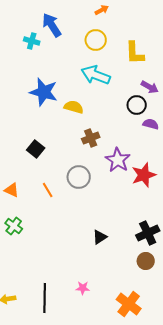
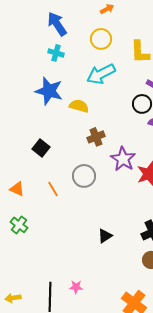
cyan cross: (32, 41) -> (56, 53), moved
cyan arrow: (96, 75) -> (101, 74), turned -48
pink star: (83, 288) -> (76, 287), moved

